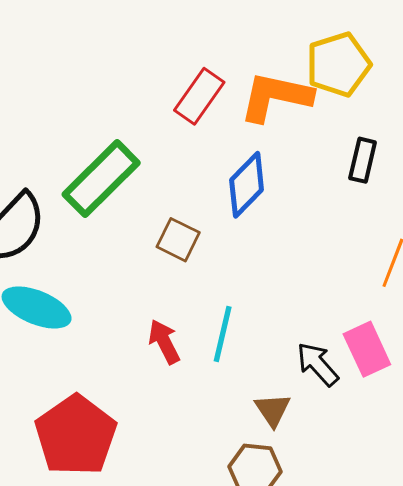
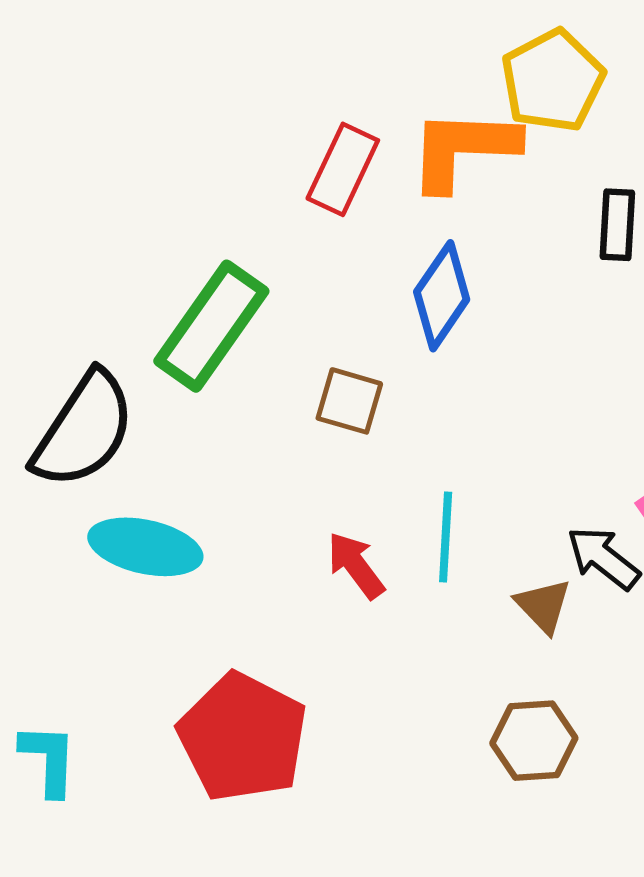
brown triangle: (273, 410) -> (543, 606), moved

